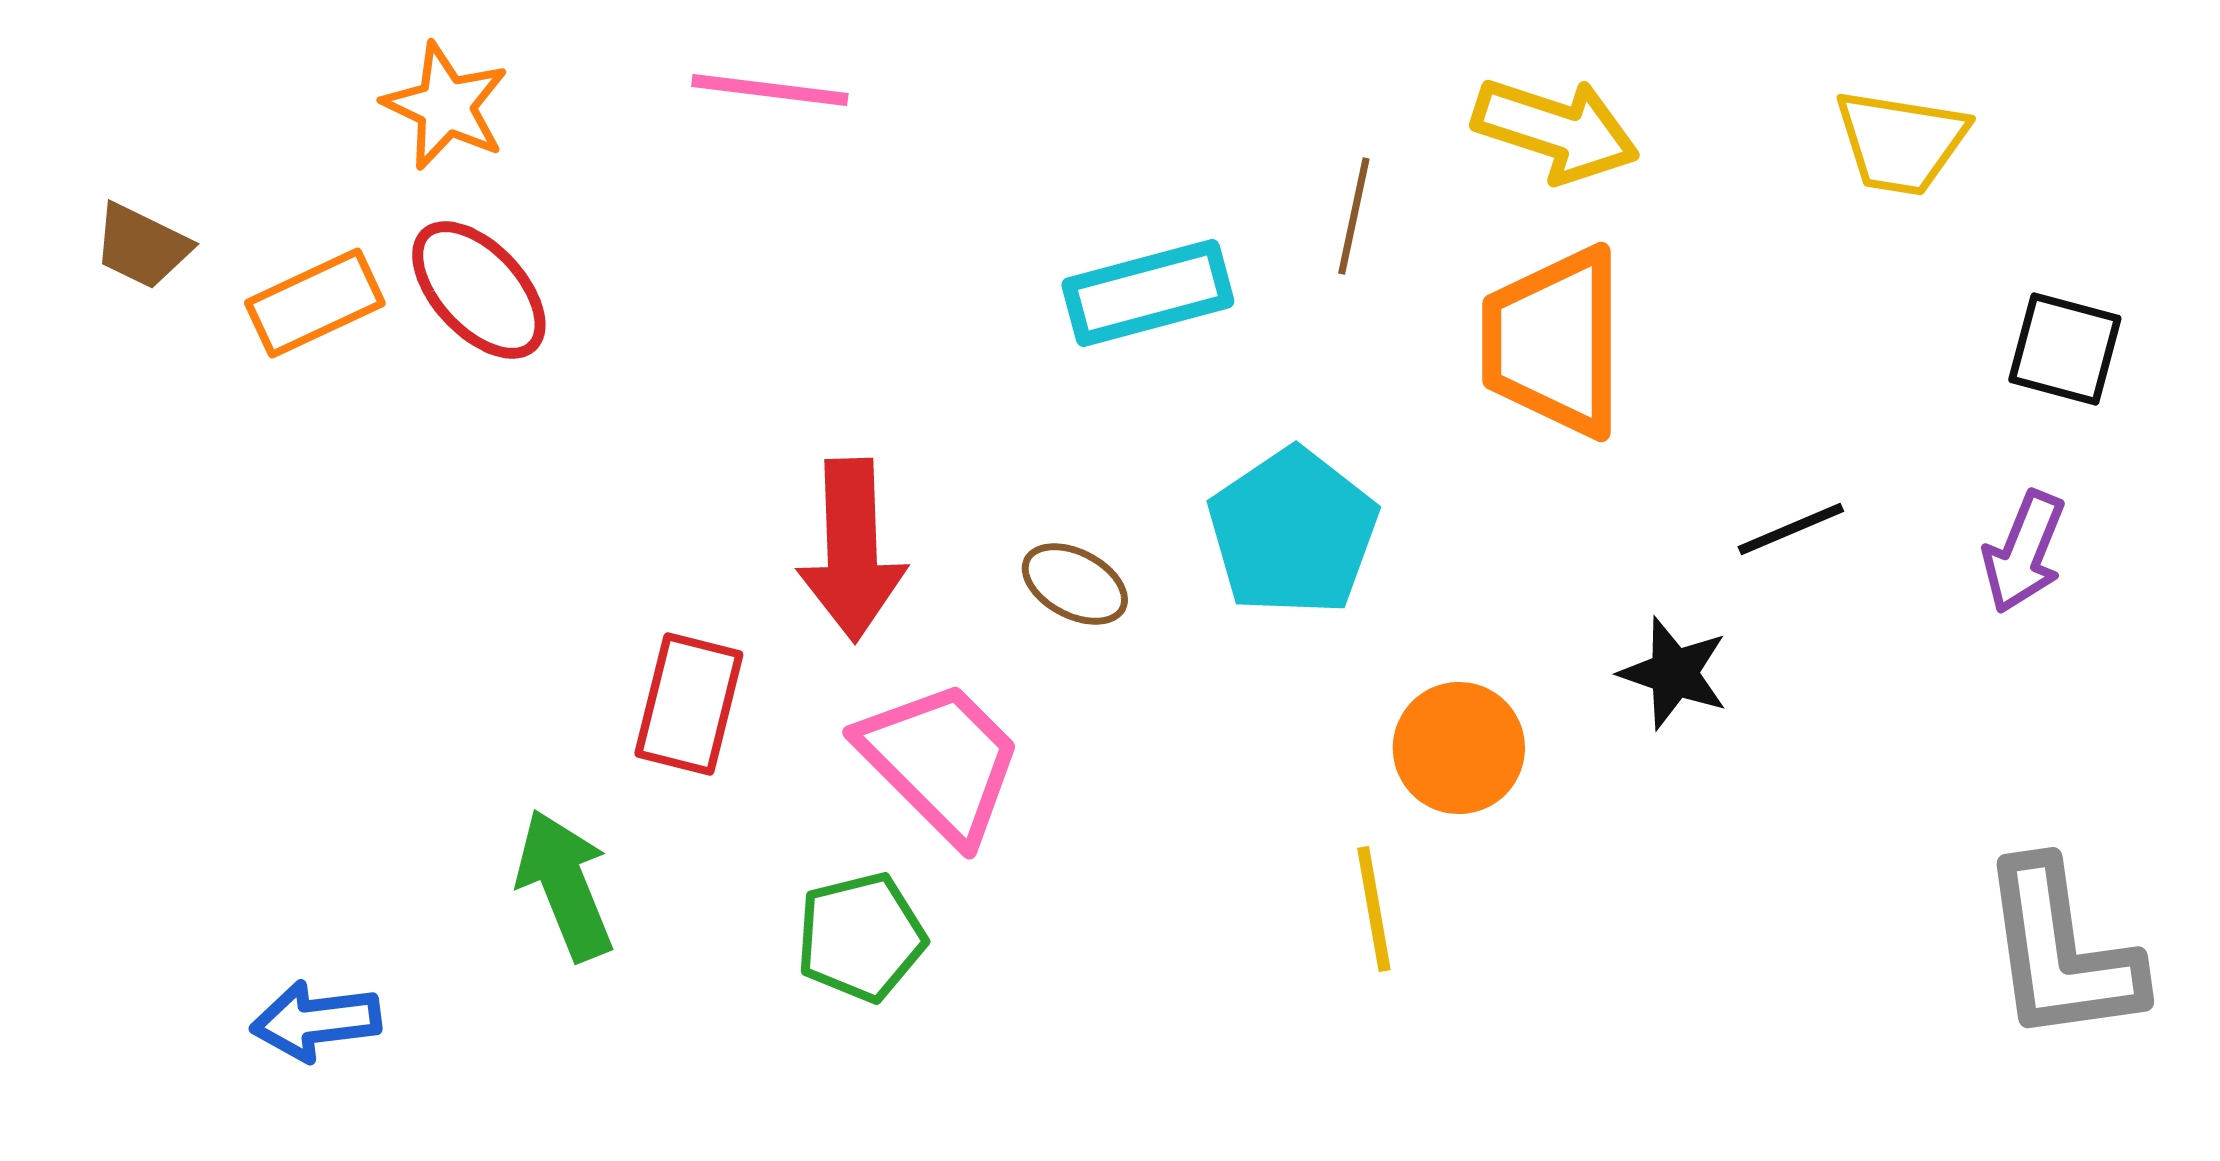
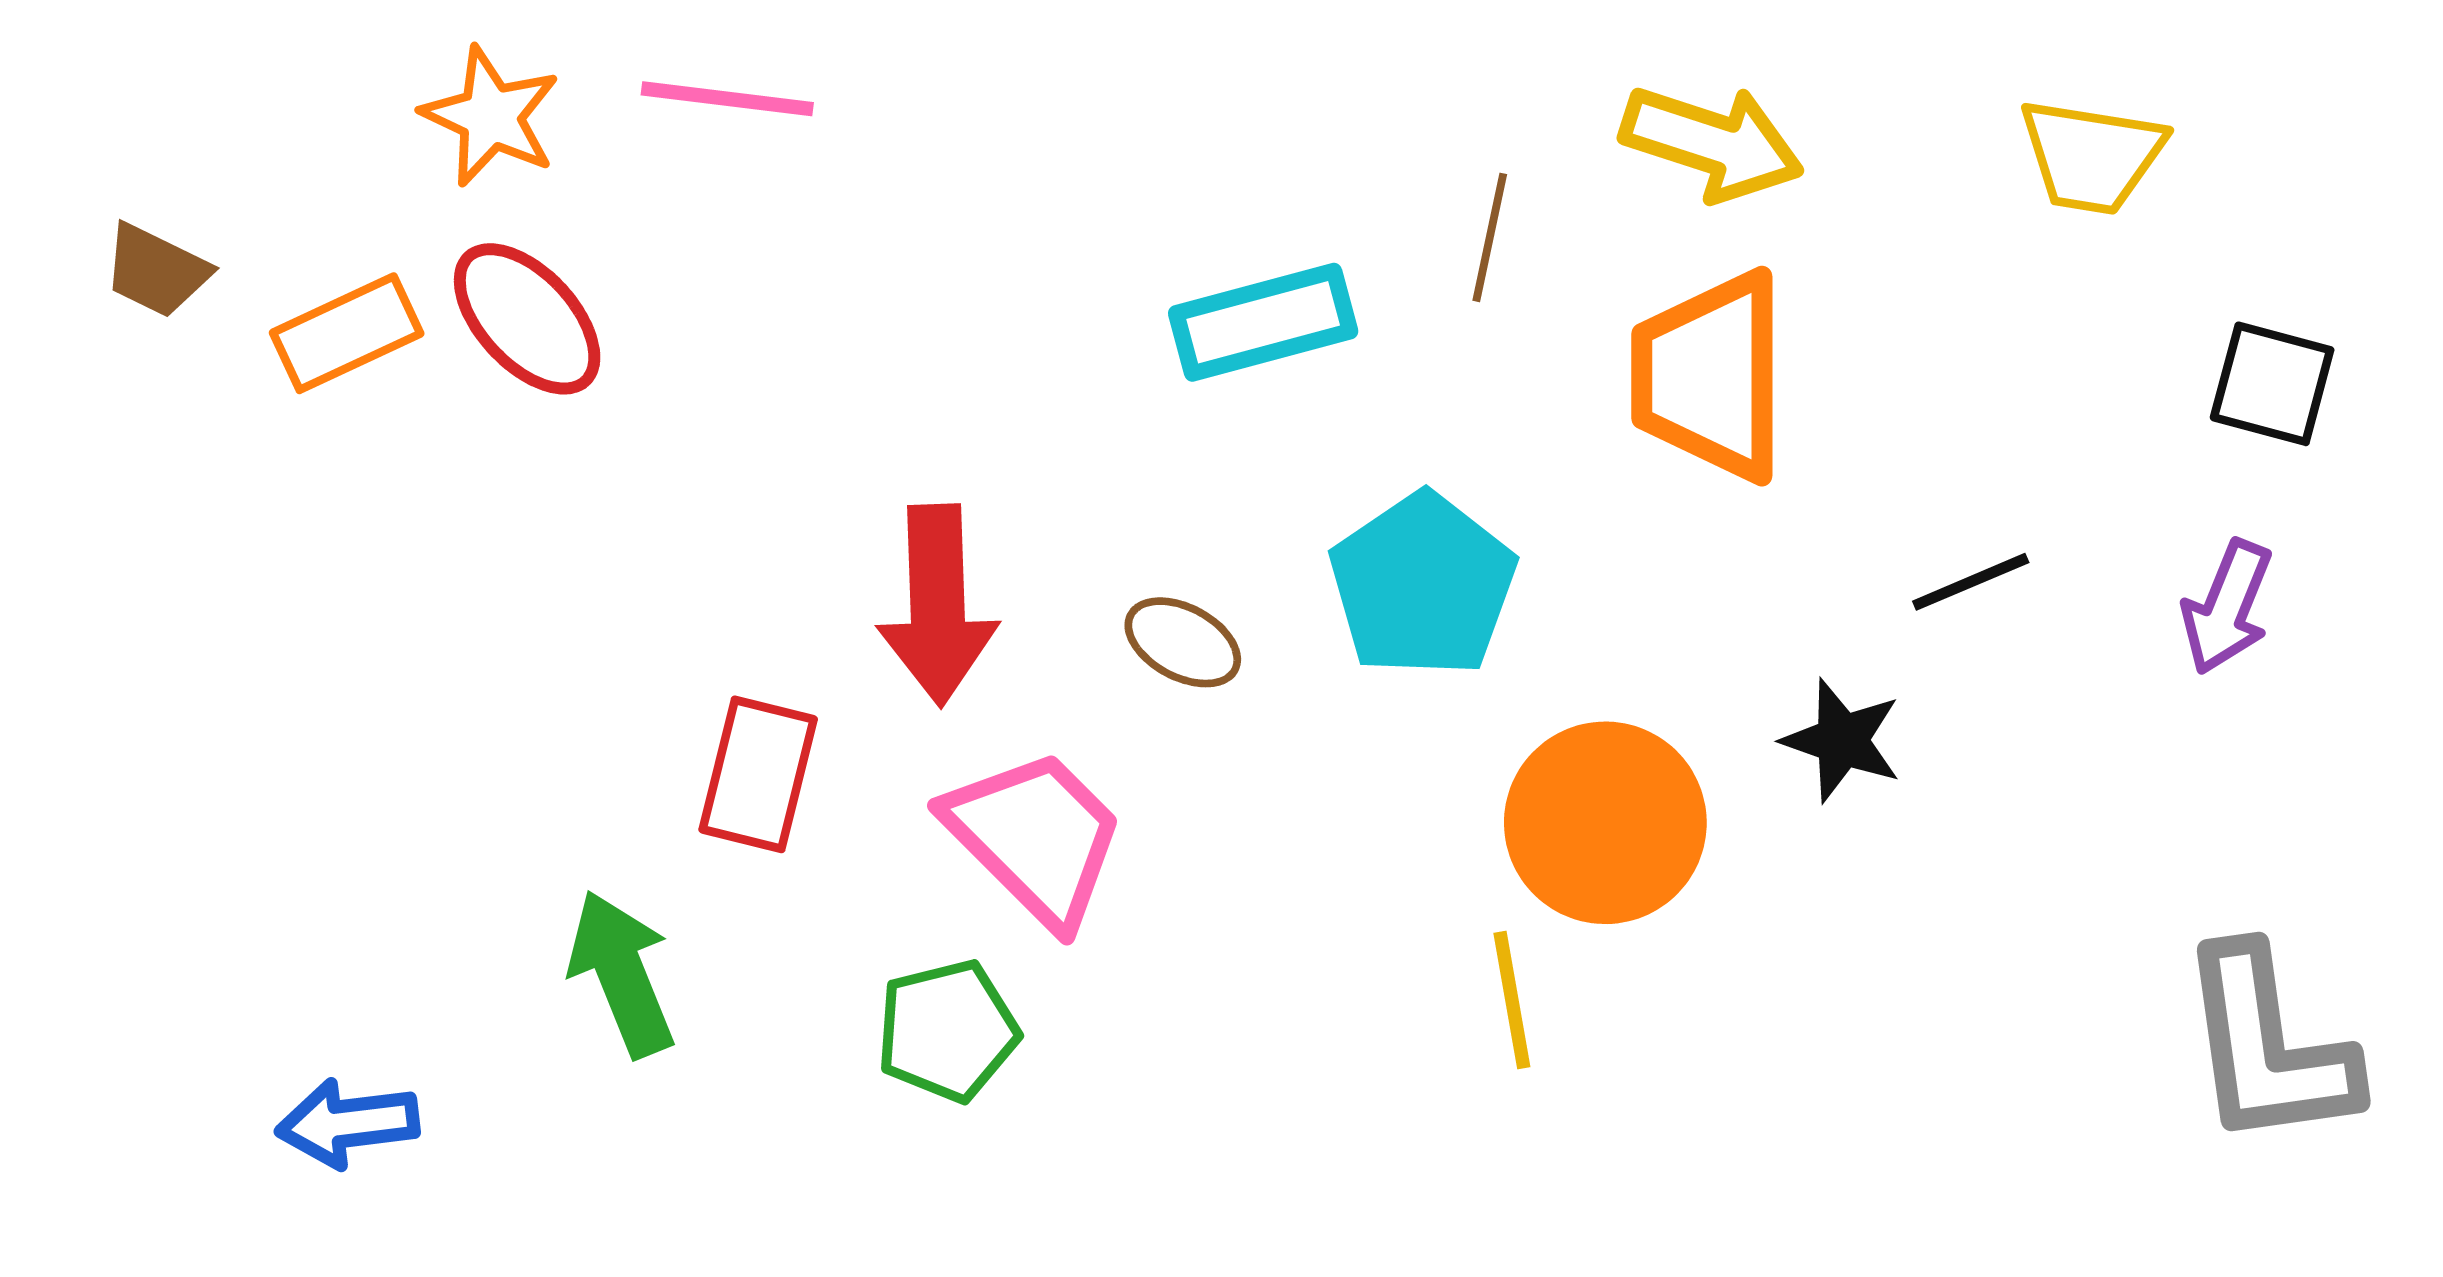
pink line: (770, 90) -> (727, 99), moved
orange circle: (1459, 748) -> (1605, 823), size x1.4

